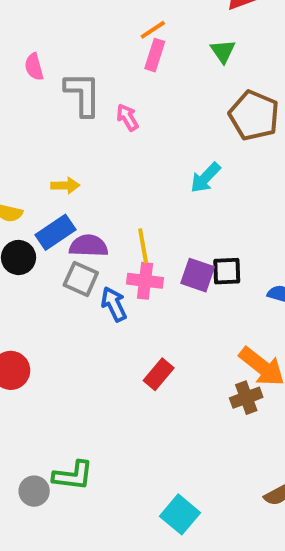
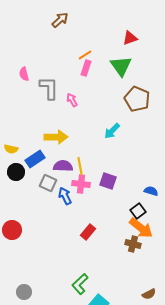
green triangle: (223, 51) -> (121, 66), size x1.6
yellow arrow: (65, 185) -> (56, 137), moved, size x1.6
purple semicircle: (89, 246) -> (63, 166), moved
black square: (227, 271) -> (138, 211), moved, turned -35
brown cross: (246, 398) -> (133, 244), turned 35
green L-shape: (73, 475) -> (80, 284), moved, turned 130

